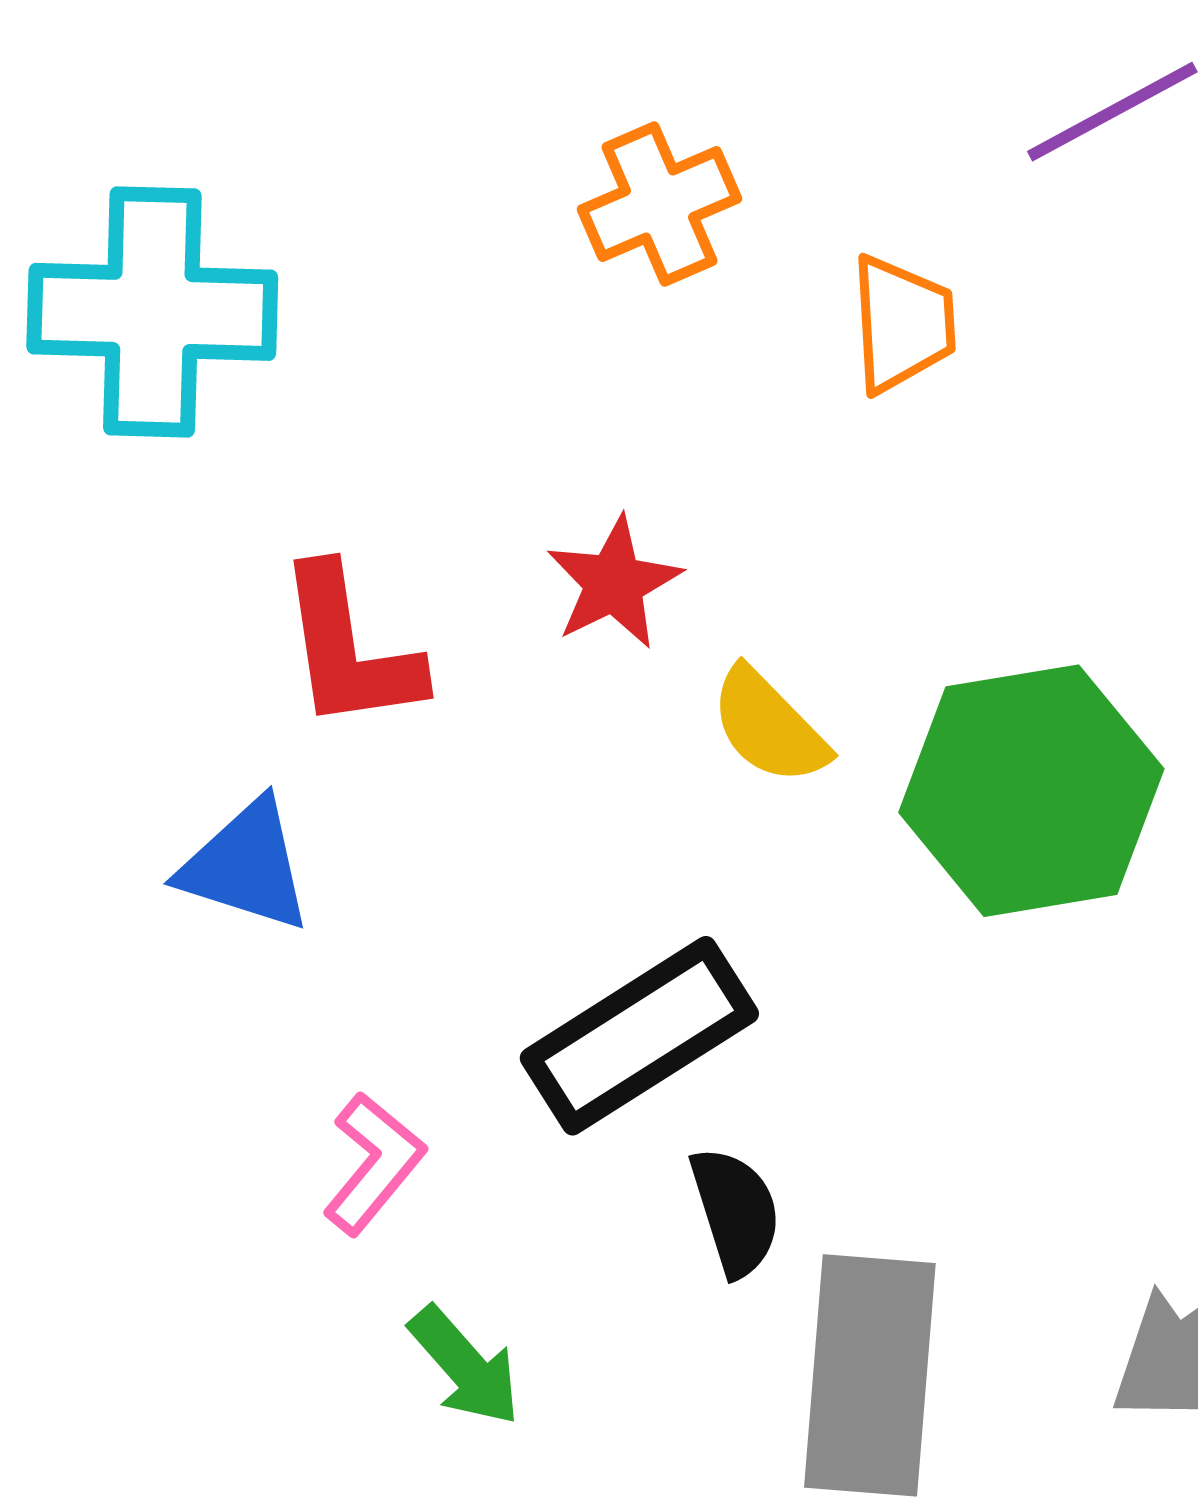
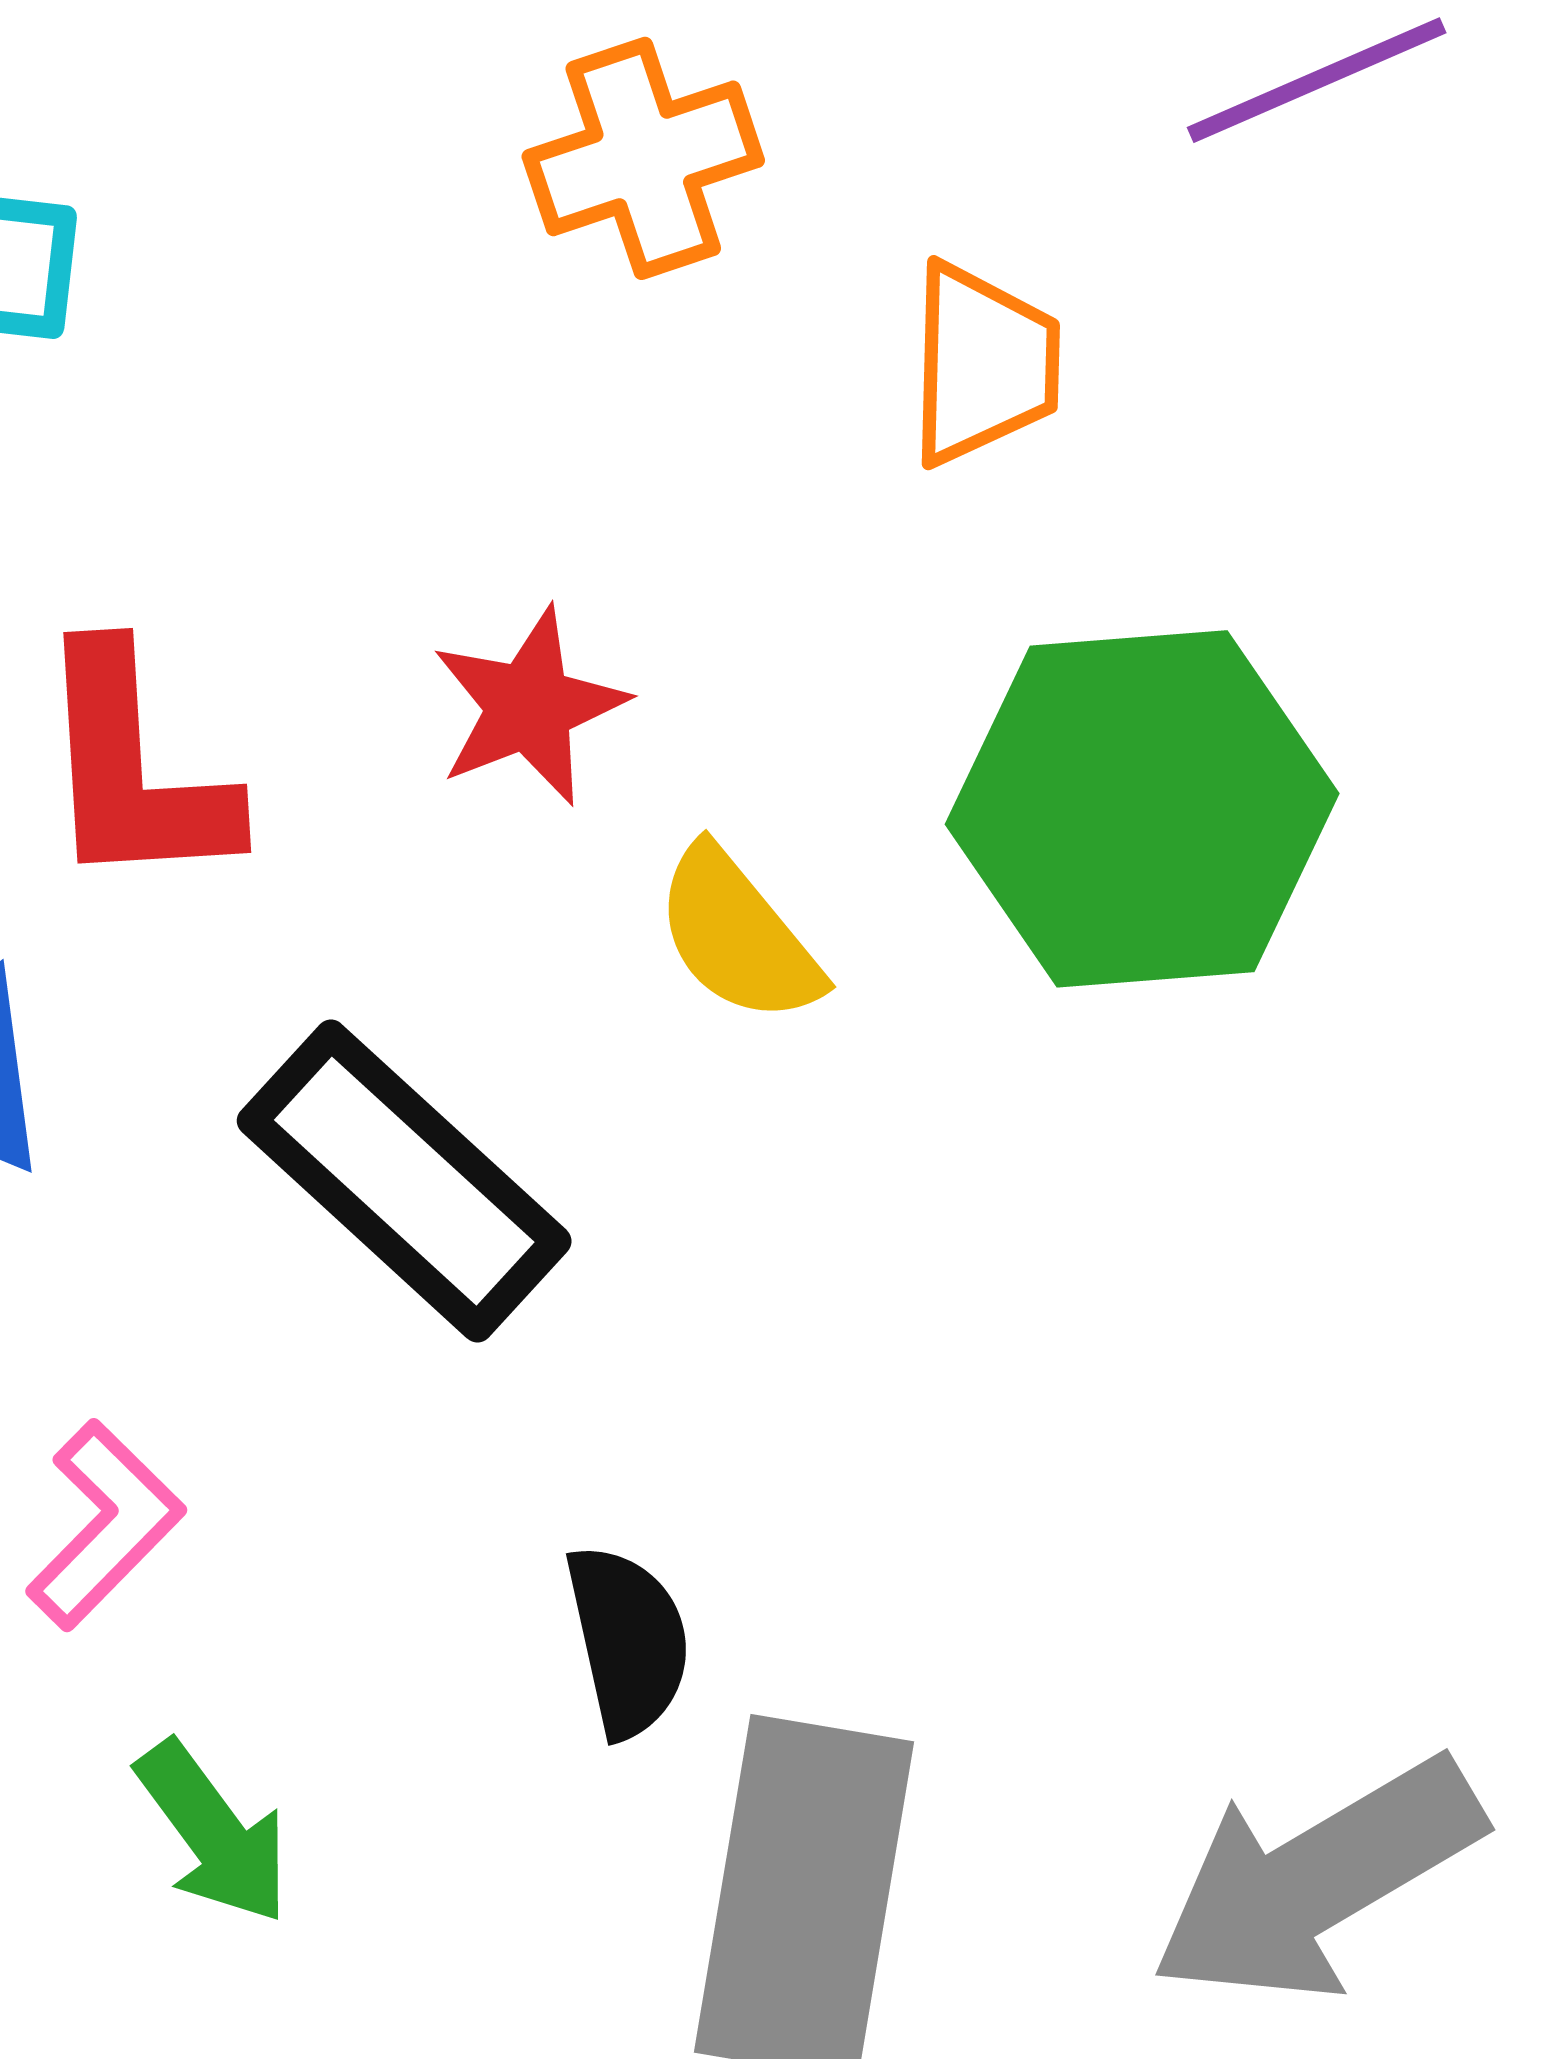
green hexagon: (1031, 791) -> (1142, 809), moved
black rectangle: (639, 1036) -> (404, 1181), moved, turned 70

